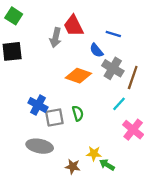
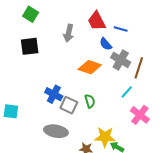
red trapezoid: (73, 26) -> (97, 21), moved
gray square: (54, 117) -> (69, 105), turned 36
yellow star: (94, 154) -> (105, 137), size x1.5

